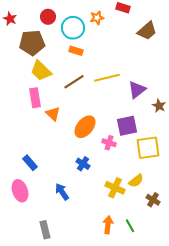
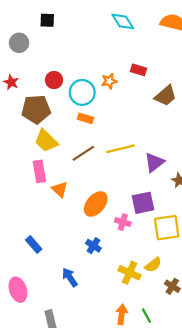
pink ellipse: (20, 191) -> (18, 290), moved

